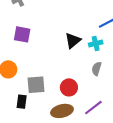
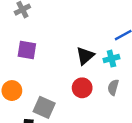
gray square: (36, 85) -> (44, 107), turned 30
red circle: (69, 87) -> (82, 88), moved

